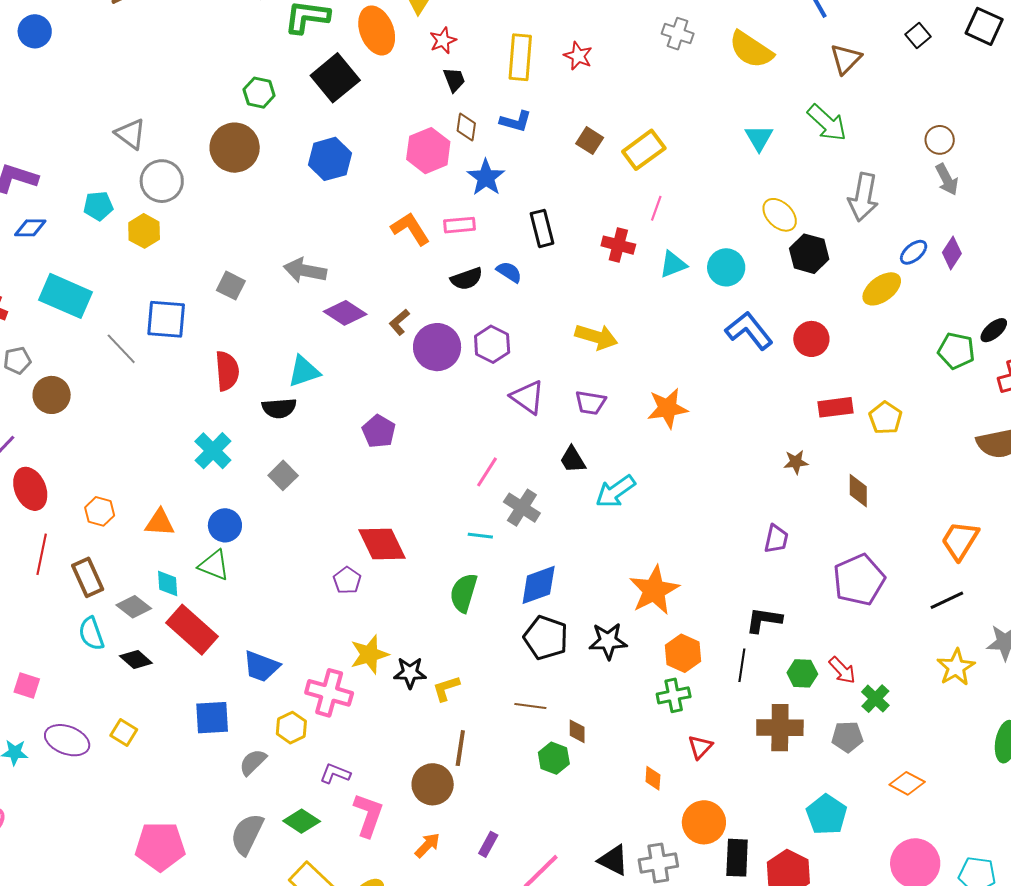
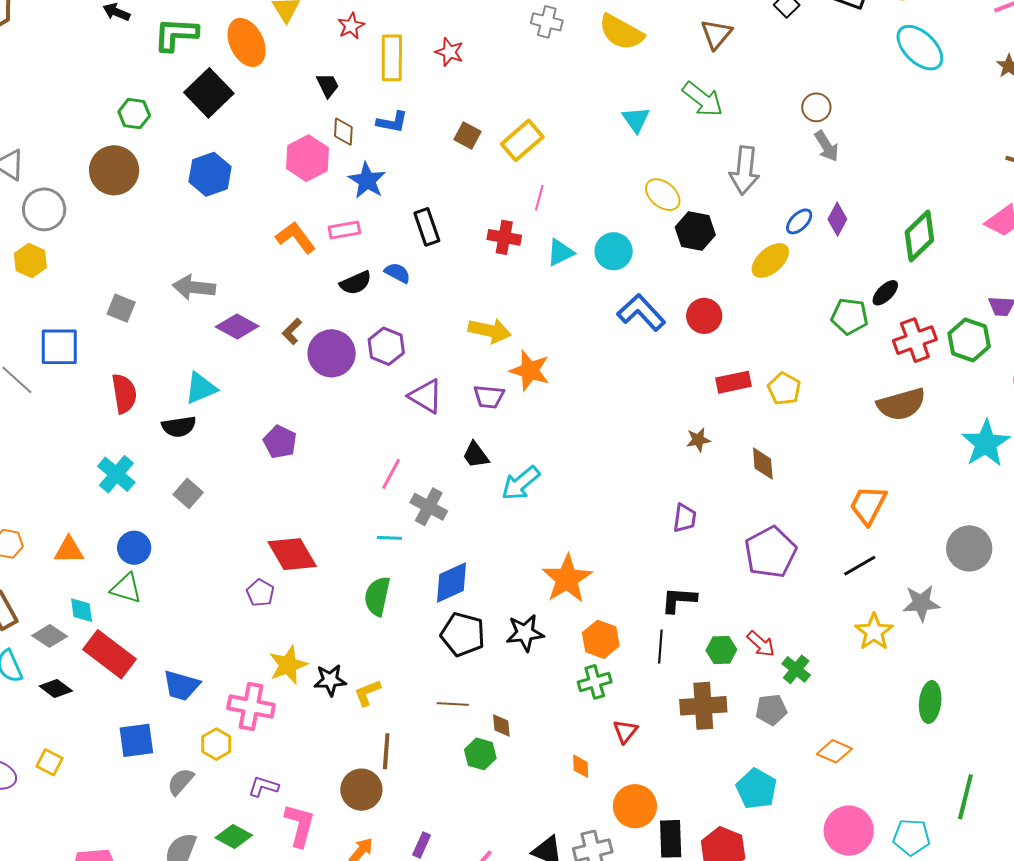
red star: (443, 41) -> (351, 26), moved
orange star: (667, 408) -> (530, 371), moved, turned 30

